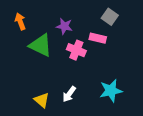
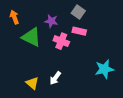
gray square: (110, 17) -> (78, 12), moved
cyan star: (111, 91) -> (104, 69), moved

